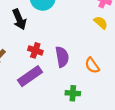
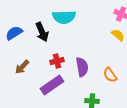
red cross: (35, 50) -> (57, 61), turned -32

